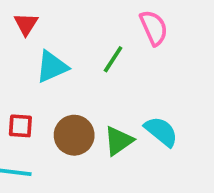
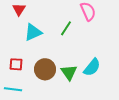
cyan semicircle: (161, 131) -> (92, 67), turned 90
green triangle: (119, 141) -> (69, 72), turned -30

